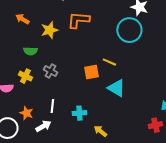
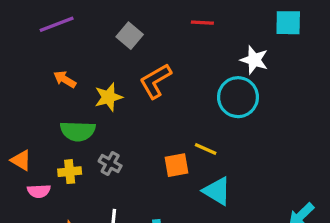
orange L-shape: (78, 20) -> (155, 81), turned -35
green semicircle: (30, 51) -> (78, 131), size x1.5
yellow cross: (25, 76) -> (70, 172), turned -32

